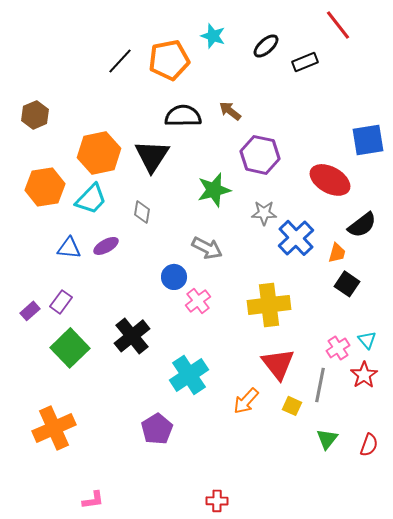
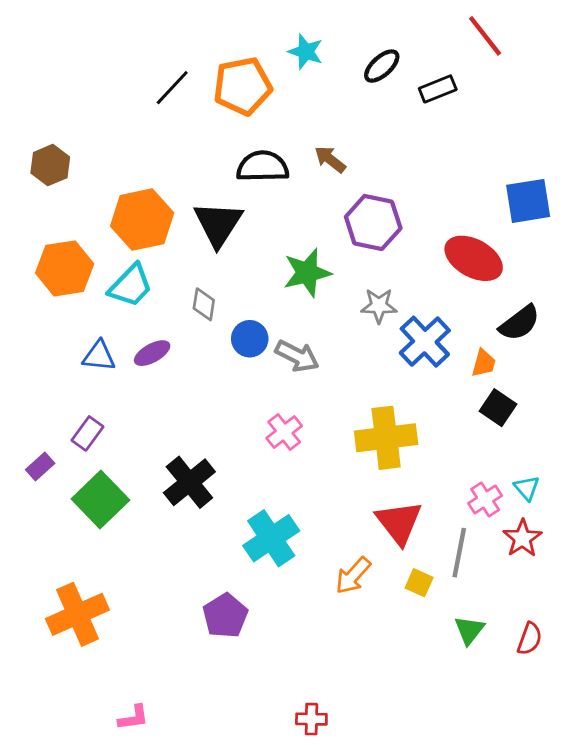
blue circle: (174, 277) -> (250, 339), moved
purple rectangle: (30, 311) -> (40, 466), moved

